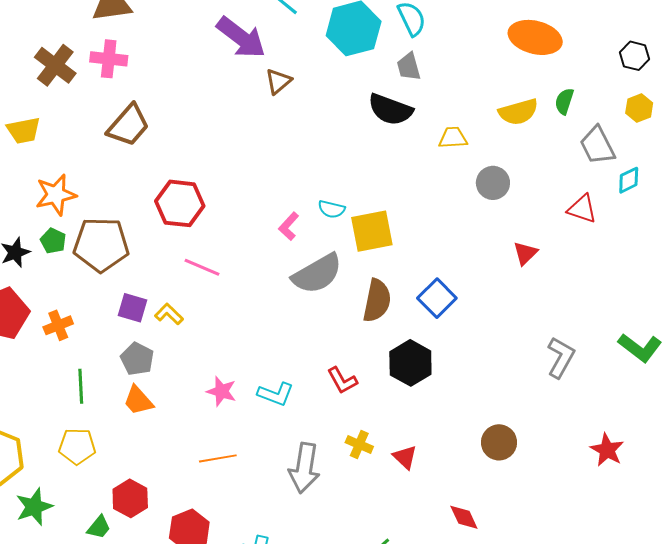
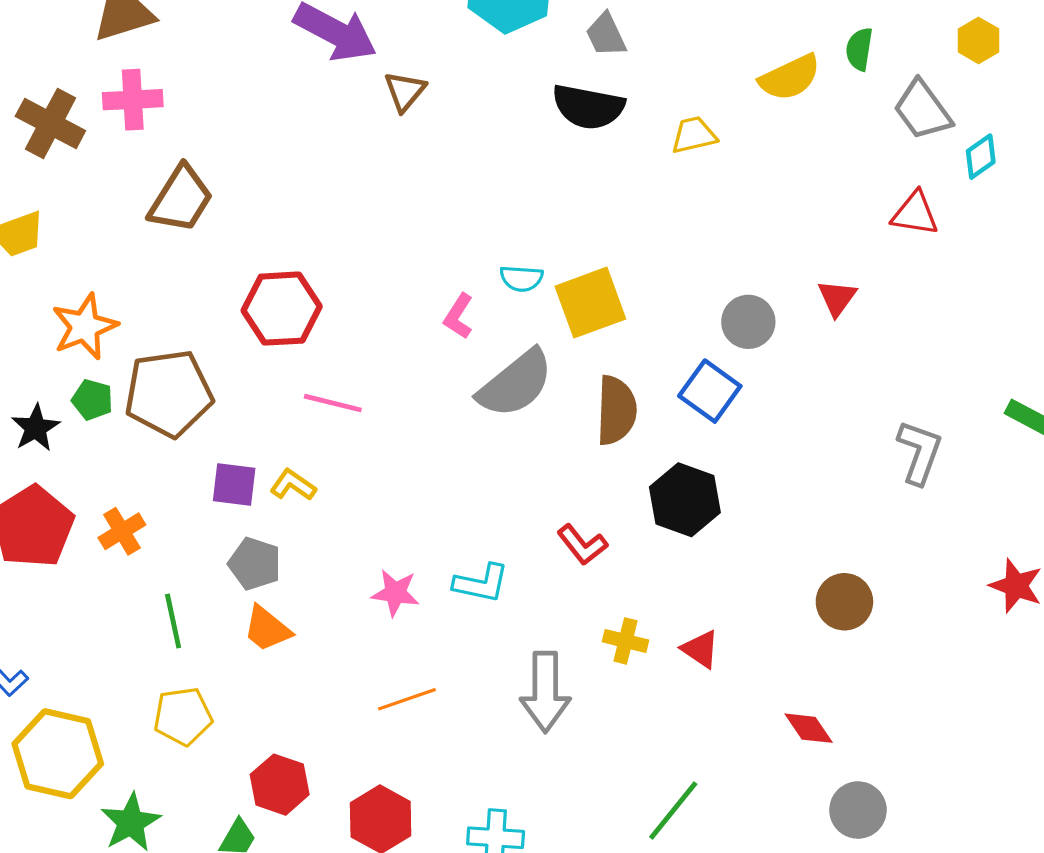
gray circle: (493, 183) -> (748, 322), moved

